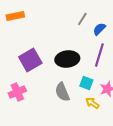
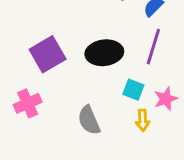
gray semicircle: (62, 92) -> (89, 120), moved
yellow arrow: (92, 103) -> (143, 120), turned -128

